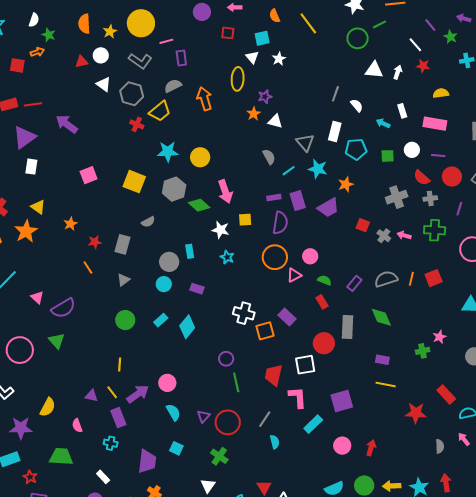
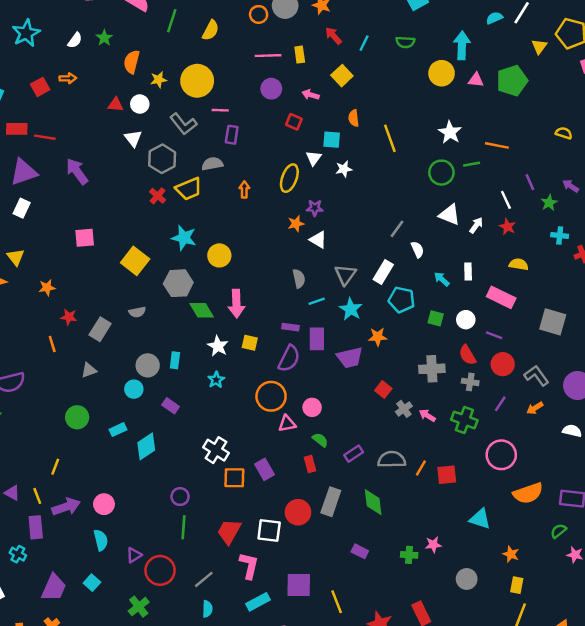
green star: (49, 35) -> (104, 38), moved
red square: (17, 65) -> (40, 87), turned 35
orange arrow: (204, 99) -> (244, 190), size x0.6
yellow line: (386, 385) -> (337, 602), moved, turned 42

